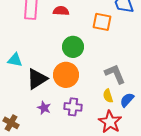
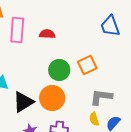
orange square: (102, 22) -> (87, 65), moved, turned -36
gray L-shape: (115, 74) -> (101, 97), turned -60

